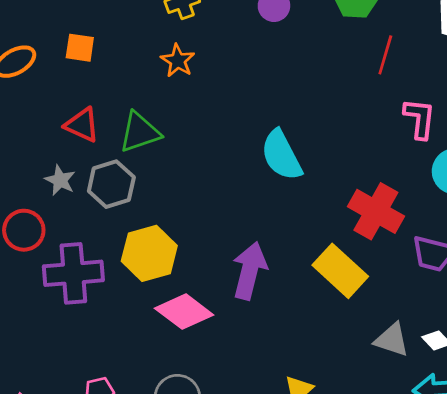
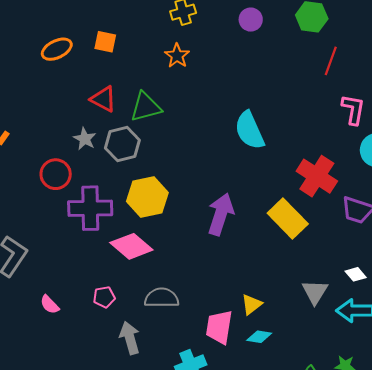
pink diamond: (184, 312) -> (131, 246), moved
gray triangle: (392, 340) -> (315, 292), moved, turned 40

